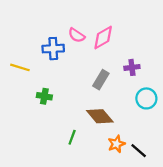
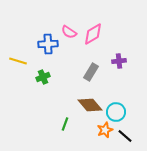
green cross: (44, 96) -> (43, 77), moved, turned -32
cyan circle: (146, 98) -> (116, 112), moved

